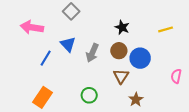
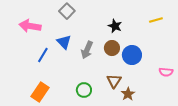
yellow line: (166, 29) -> (156, 20), moved
brown triangle: (121, 76) -> (114, 81), moved
pink semicircle: (176, 76) -> (166, 72), turned -96

